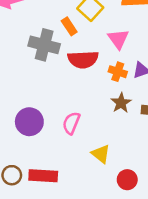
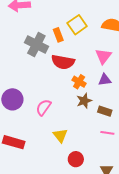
pink triangle: (118, 39) -> (103, 56), moved
orange cross: (118, 72) -> (79, 82), moved

